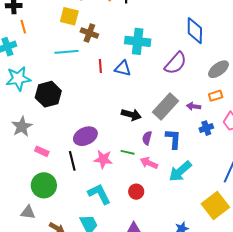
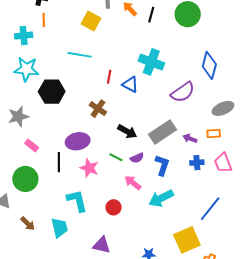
brown cross: (89, 33) -> (98, 109), moved
purple semicircle: (147, 138) -> (137, 158), turned -144
green line: (128, 152) -> (116, 157), moved

